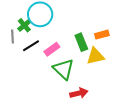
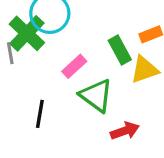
green cross: (24, 25) -> (27, 33), size x1.6
black line: (31, 46) -> (40, 114), moved, turned -42

